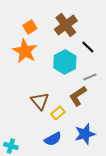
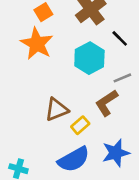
brown triangle: (40, 101) -> (57, 109), turned 48
blue semicircle: (53, 139) -> (74, 159), size x1.4

